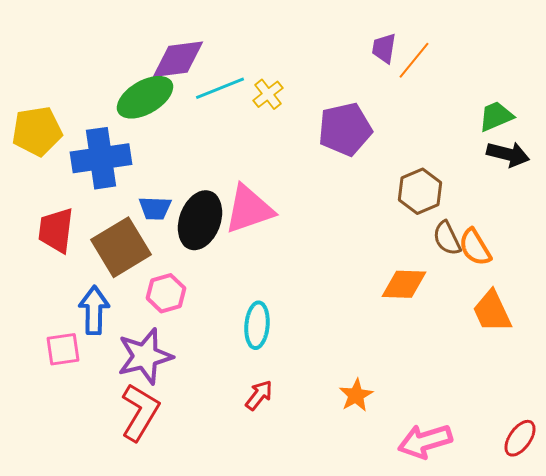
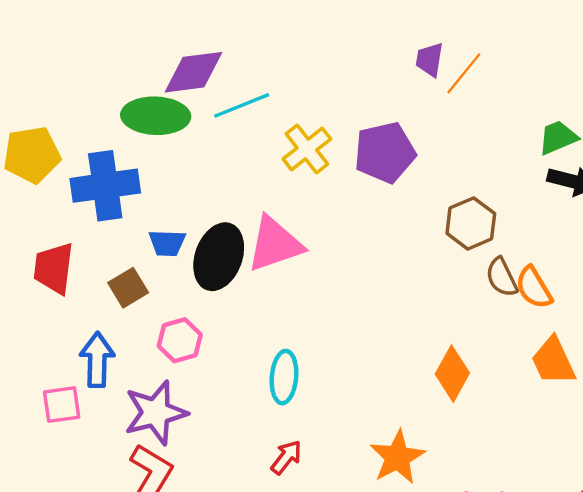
yellow cross: (268, 94) -> (307, 149), moved, size x1.4
green ellipse: (145, 97) -> (156, 116), turned 32
brown square: (121, 247) -> (128, 288), size x0.6
orange diamond: (404, 284) -> (452, 374), moved, turned -63
orange star: (356, 395) -> (397, 457), size x1.4

